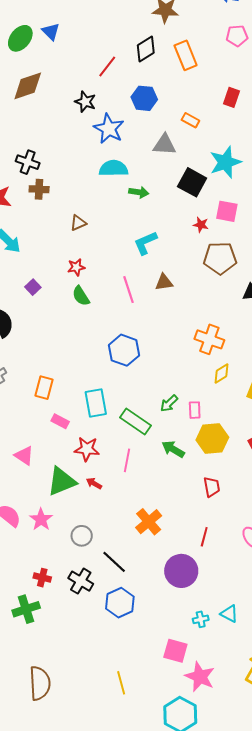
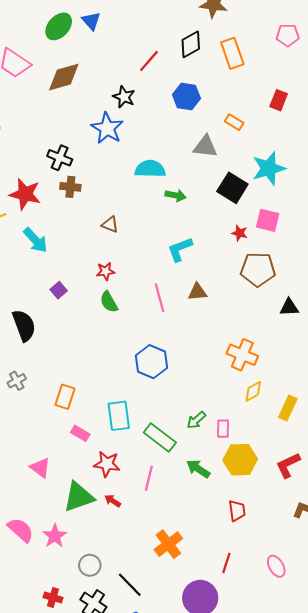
blue star: (109, 129) -> (107, 128), moved
brown triangle: (78, 223) -> (110, 225), turned 42
gray circle: (82, 536) -> (90, 565), moved

